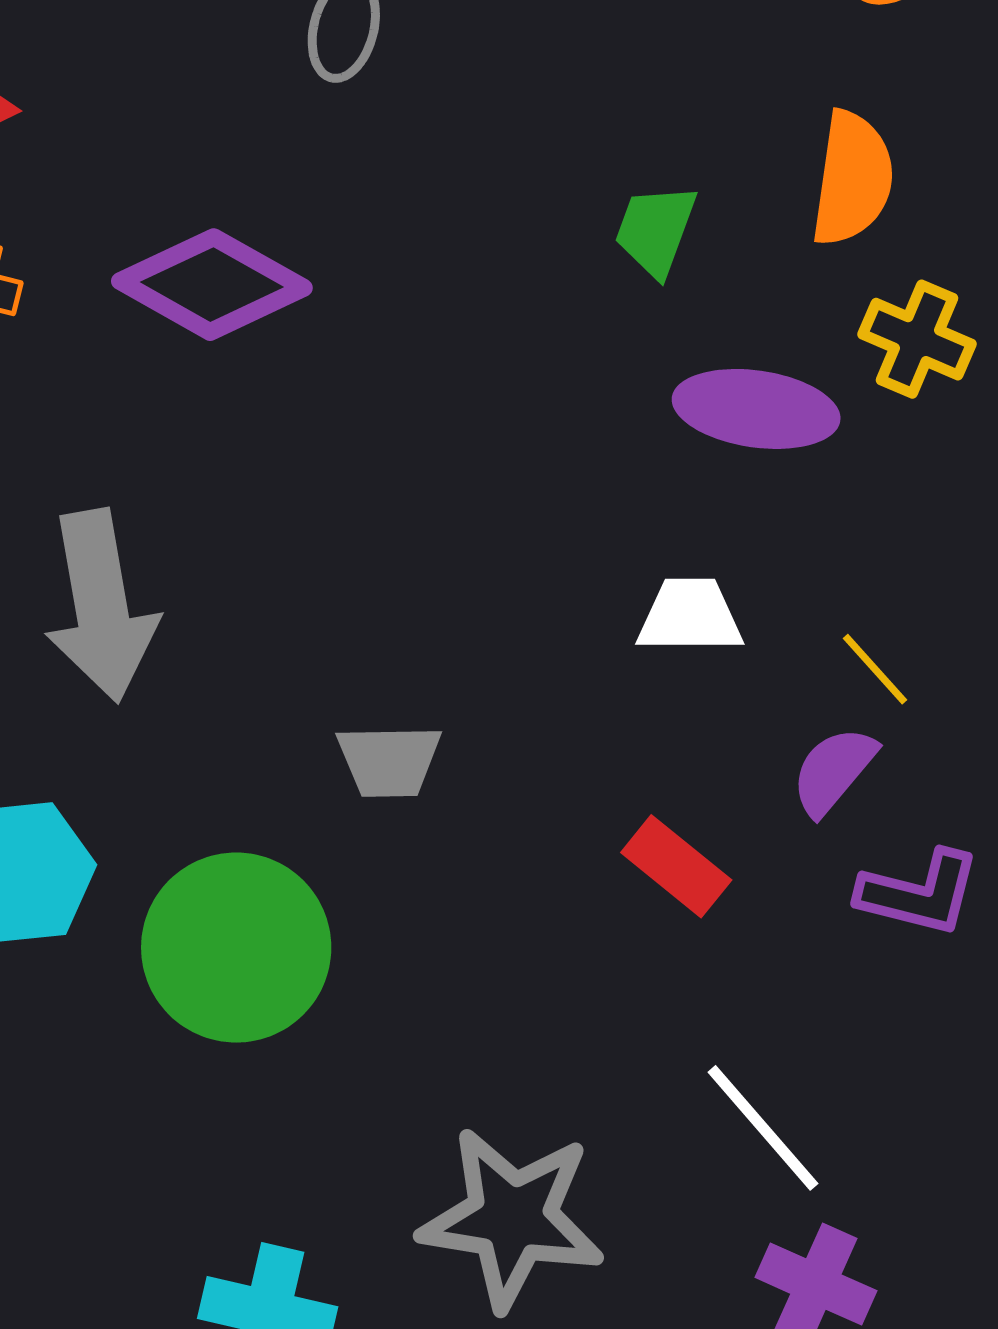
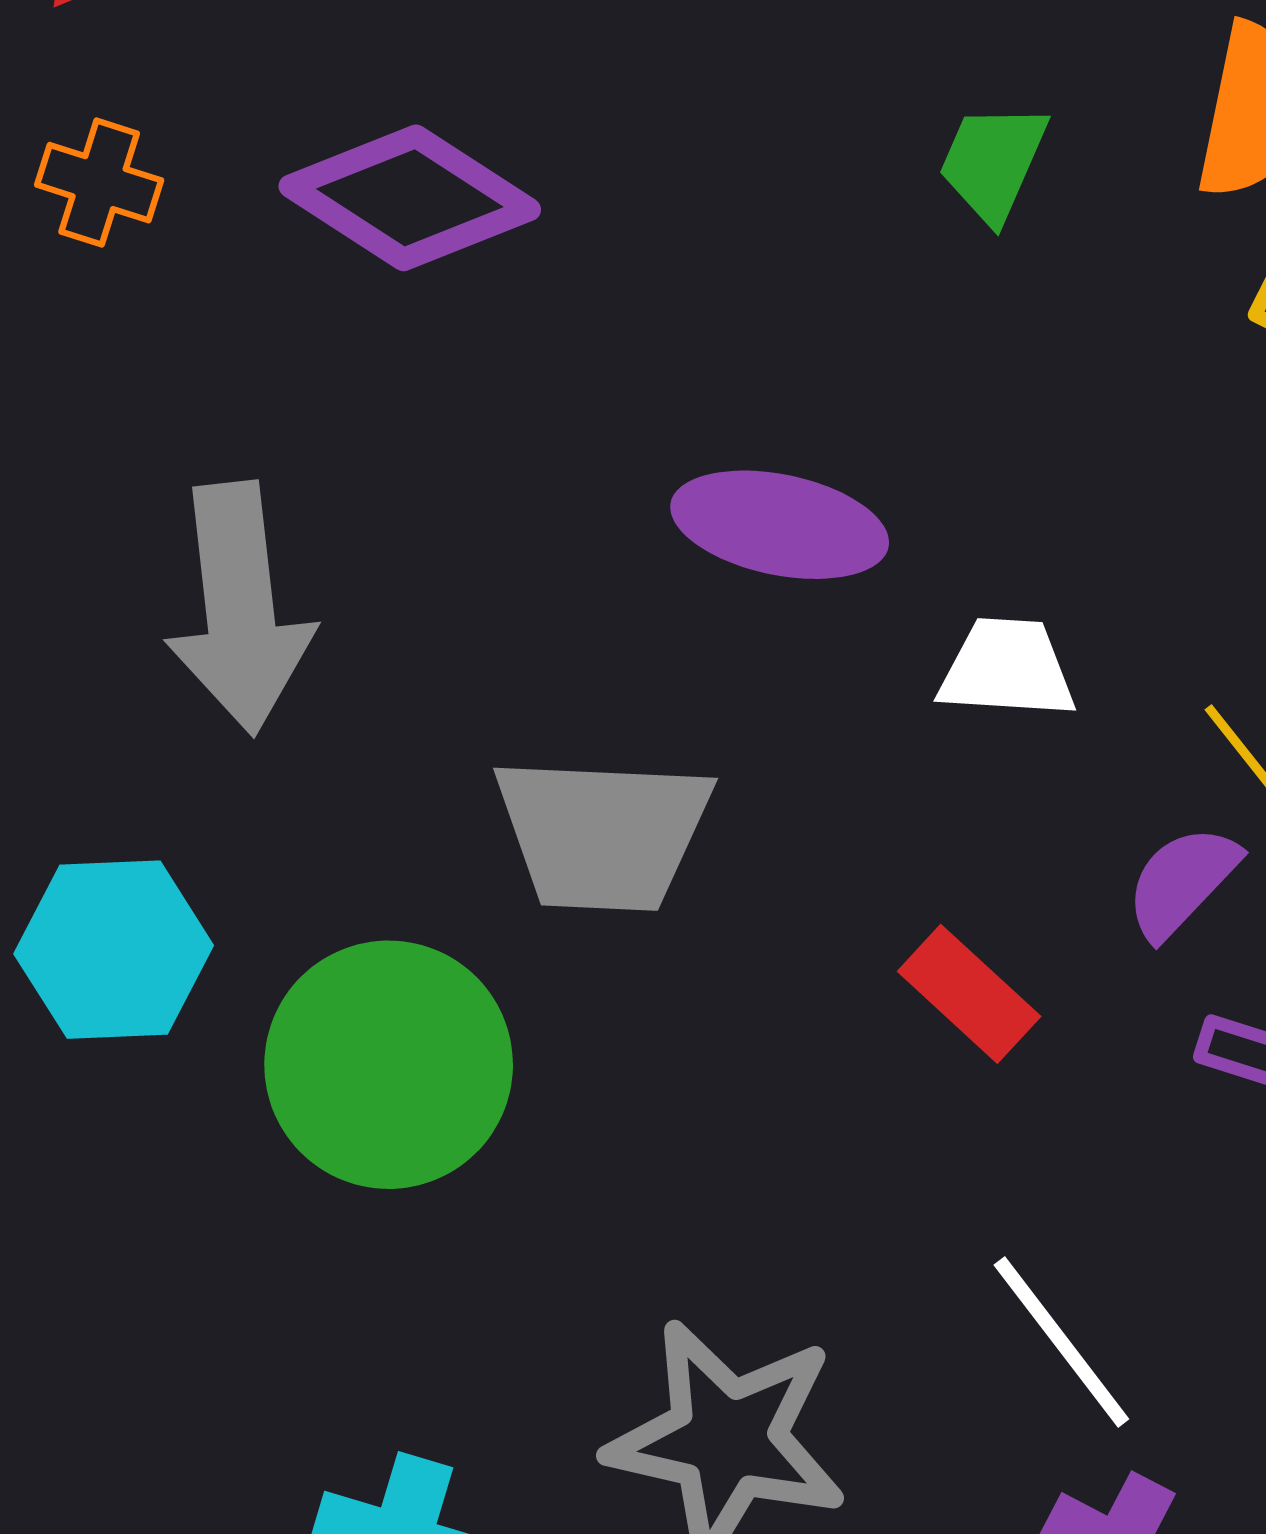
purple ellipse: (756, 409) -> (780, 525), moved
gray trapezoid: (389, 761) -> (603, 833), size x1.6

